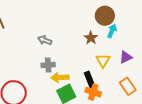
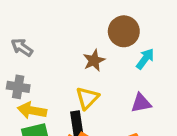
cyan arrow: (112, 31) -> (145, 59), moved
yellow triangle: (103, 60) -> (87, 98), moved

